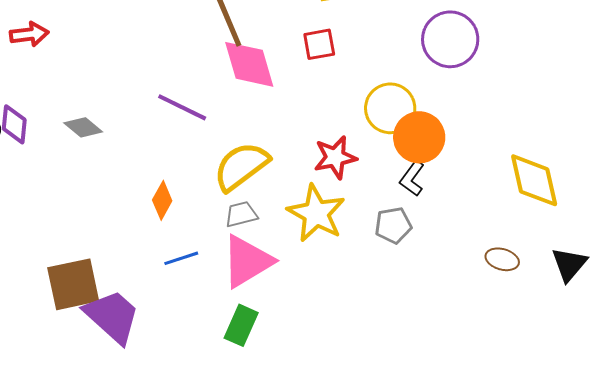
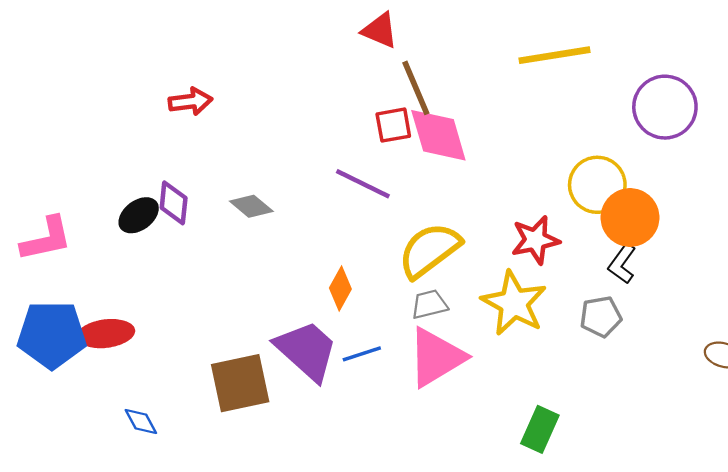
red square: (319, 44) -> (393, 125), moved
purple trapezoid: (112, 316) -> (307, 350), moved
green rectangle: (241, 325) -> (540, 429), moved

